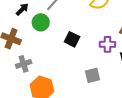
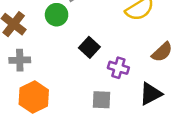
purple cross: (107, 44) -> (118, 68), moved

